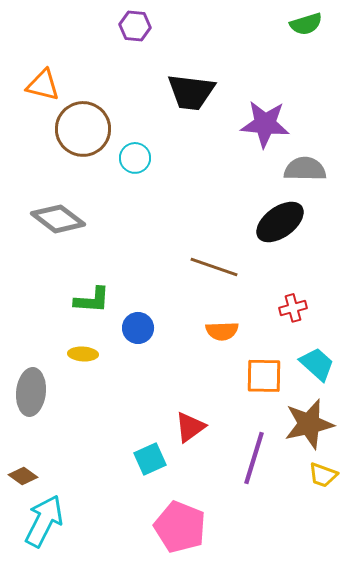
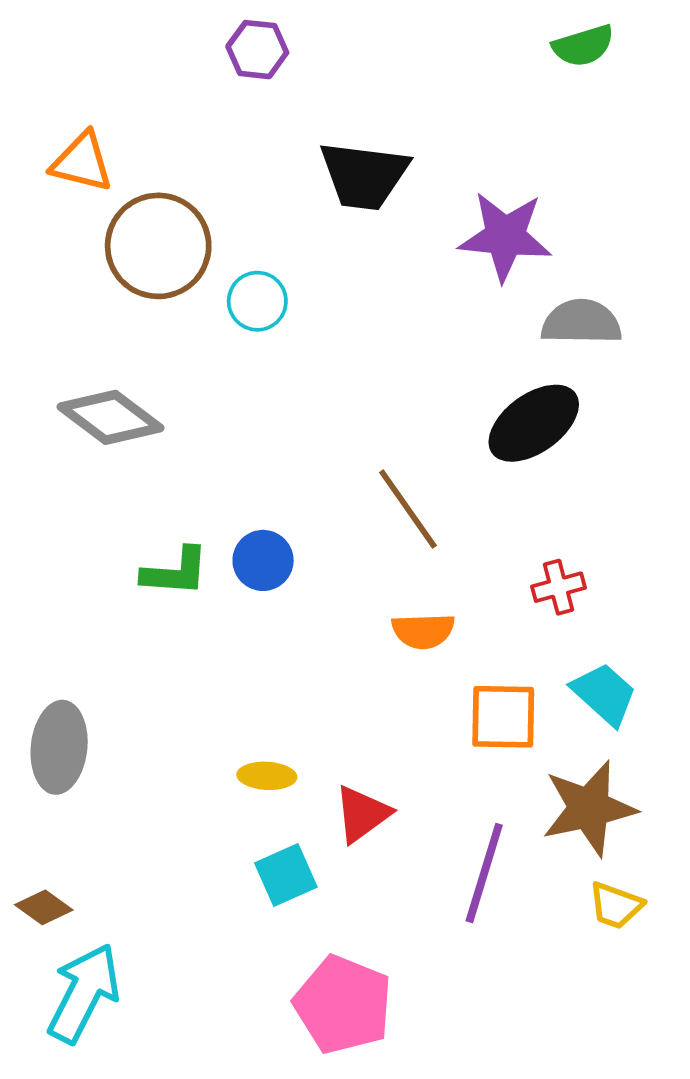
brown line: (214, 267) -> (408, 509), turned 36
blue circle: (138, 328) -> (263, 560), moved
yellow ellipse: (83, 354) -> (267, 776), moved

